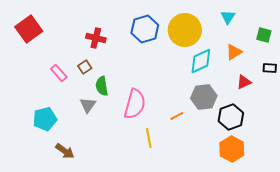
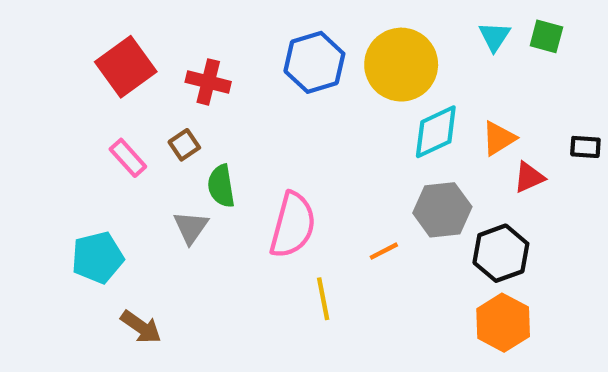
red square: (29, 29) -> (126, 67), moved
green square: (264, 35) -> (546, 36), moved
orange triangle: (234, 52) -> (499, 138), moved

